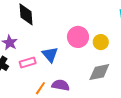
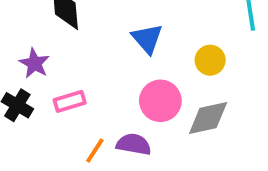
pink circle: (78, 37) -> (160, 101), moved
blue triangle: (50, 55) -> (147, 39), moved

